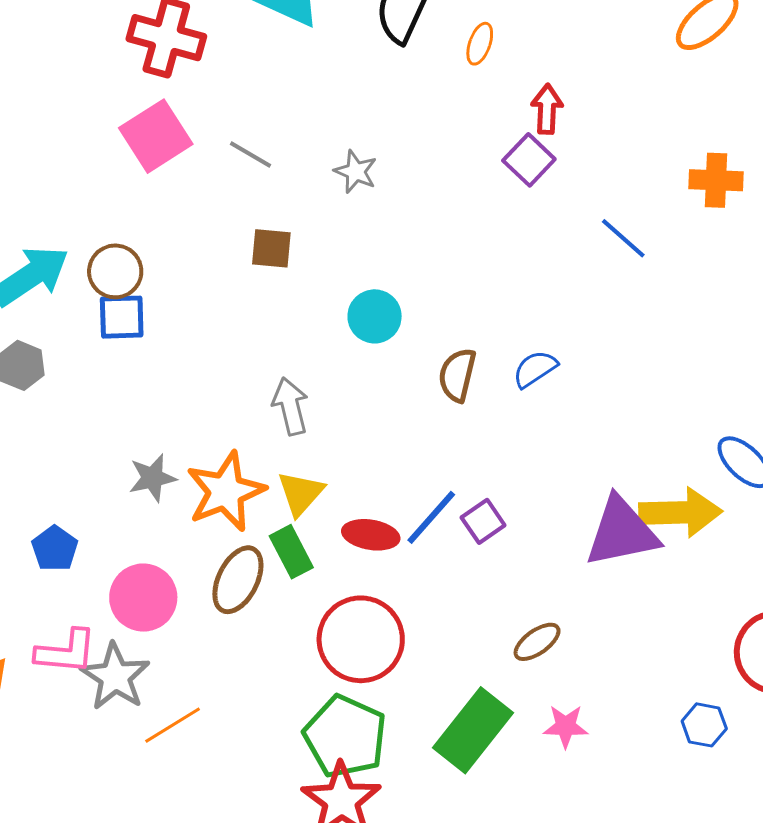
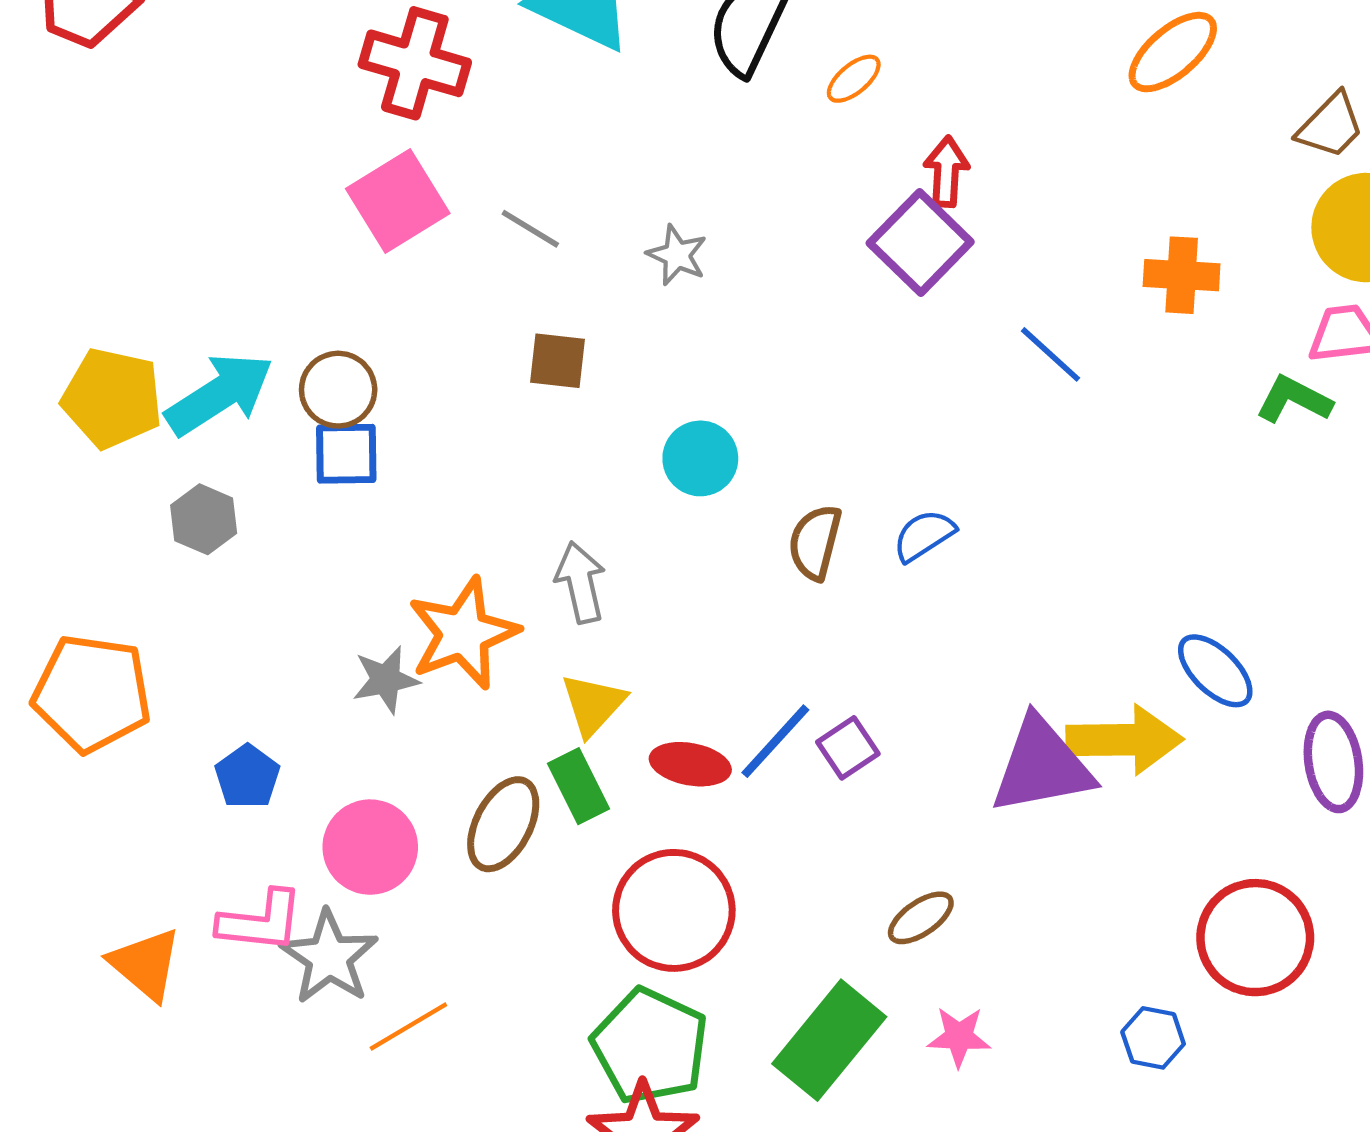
orange ellipse: (480, 44) -> (854, 79), turned 30
purple square: (529, 160) -> (920, 242), size x1.4
orange star: (226, 492) -> (463, 633), moved

